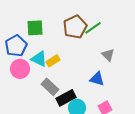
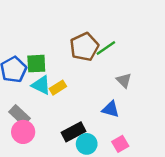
green square: (35, 28) -> (36, 64), moved
pink circle: (20, 69) -> (23, 132), moved
gray rectangle: (50, 87) -> (20, 115), moved

